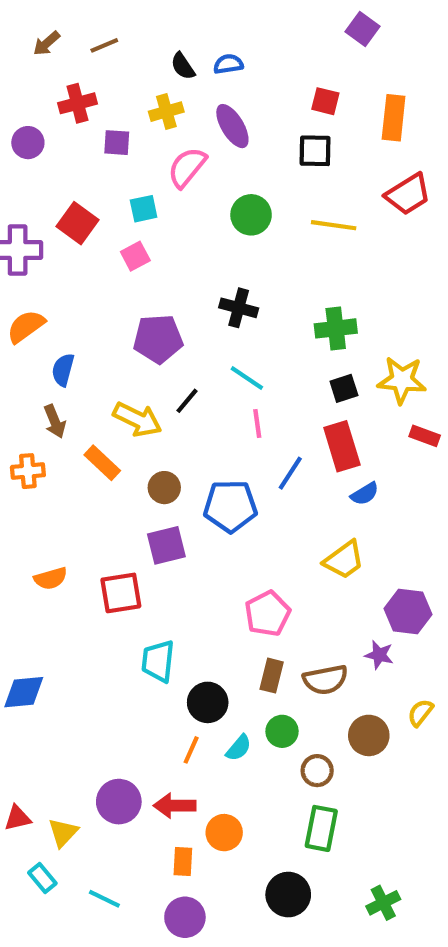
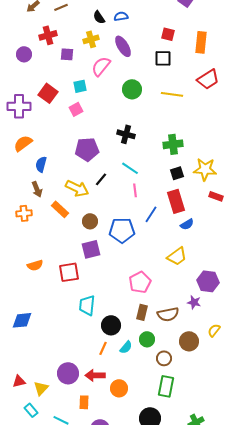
orange rectangle: (183, 861) -> (84, 402), moved

